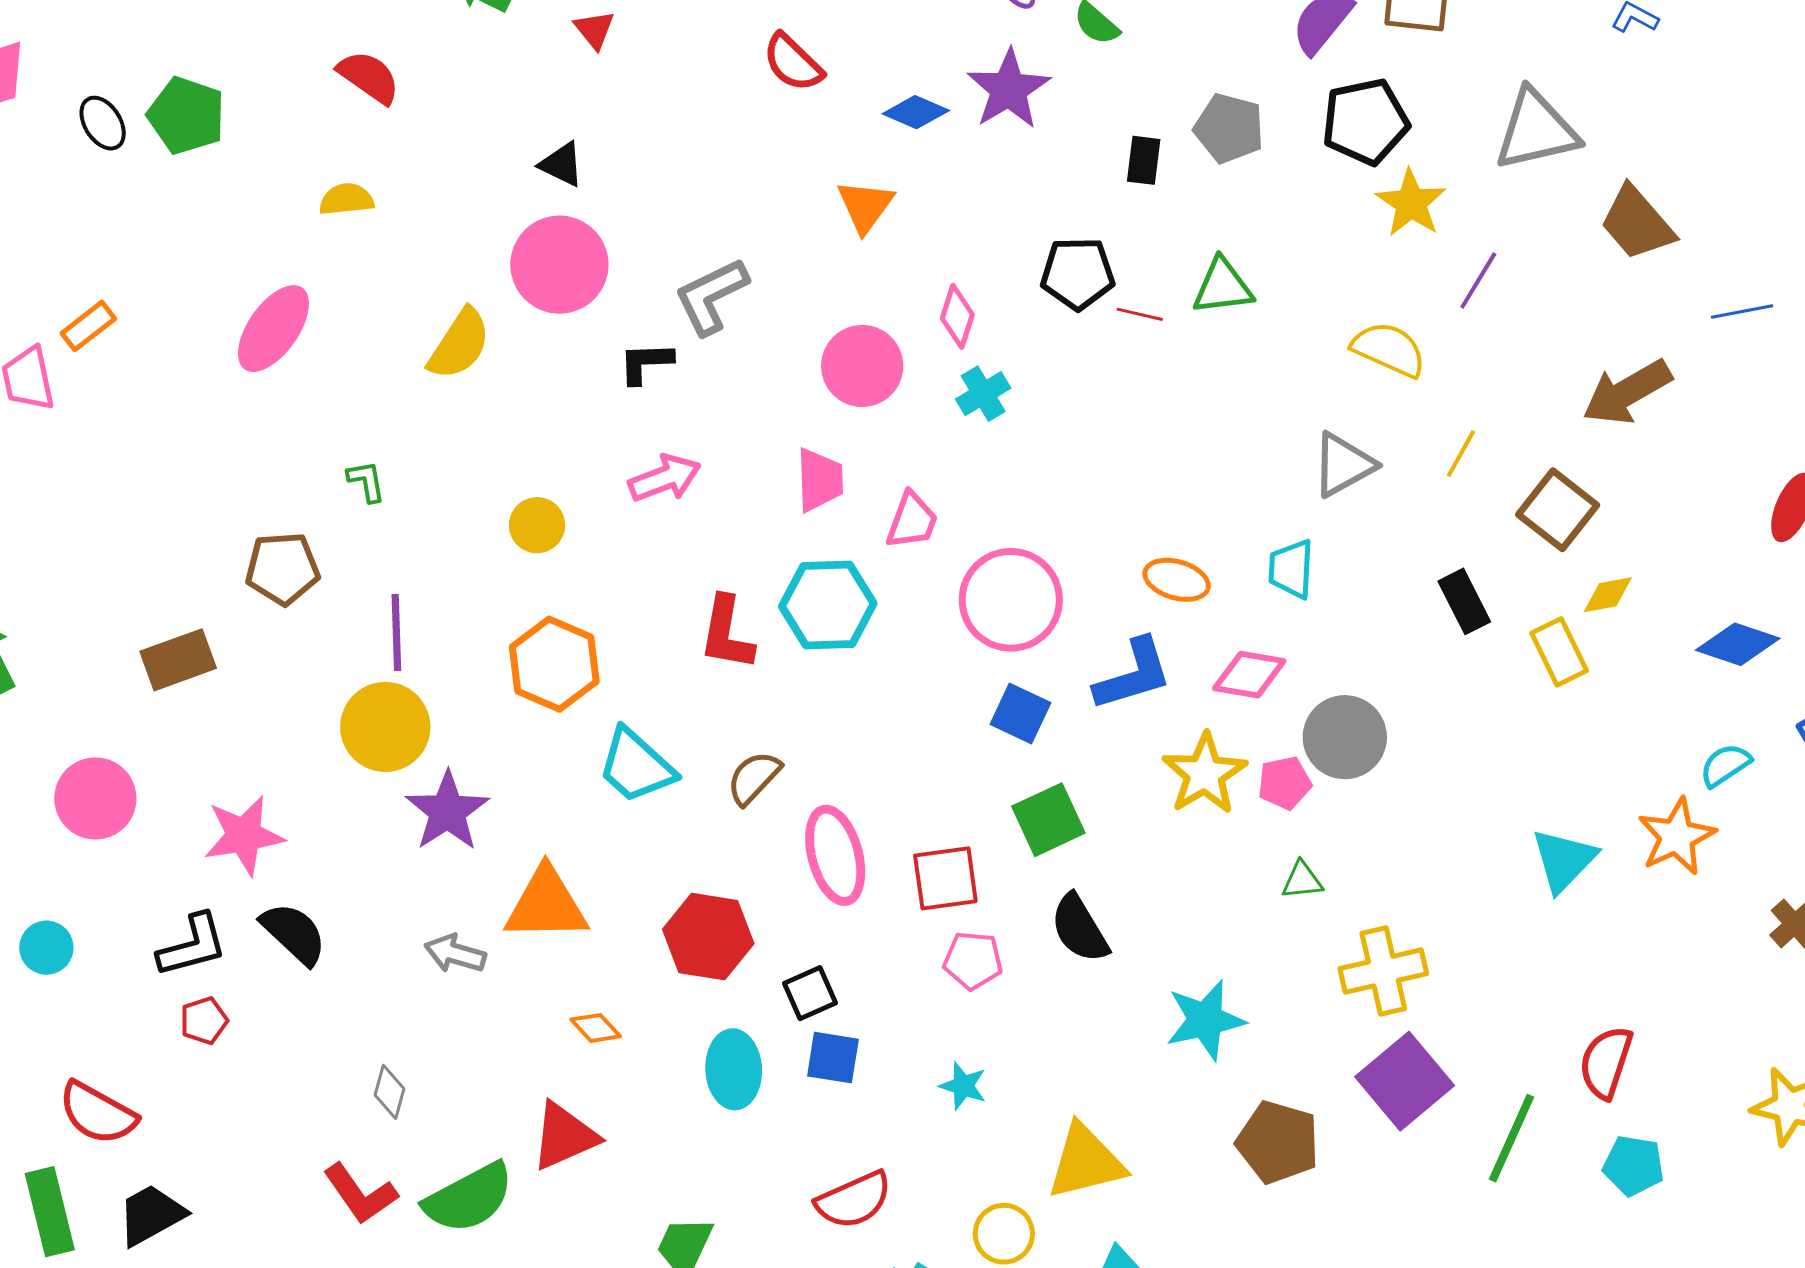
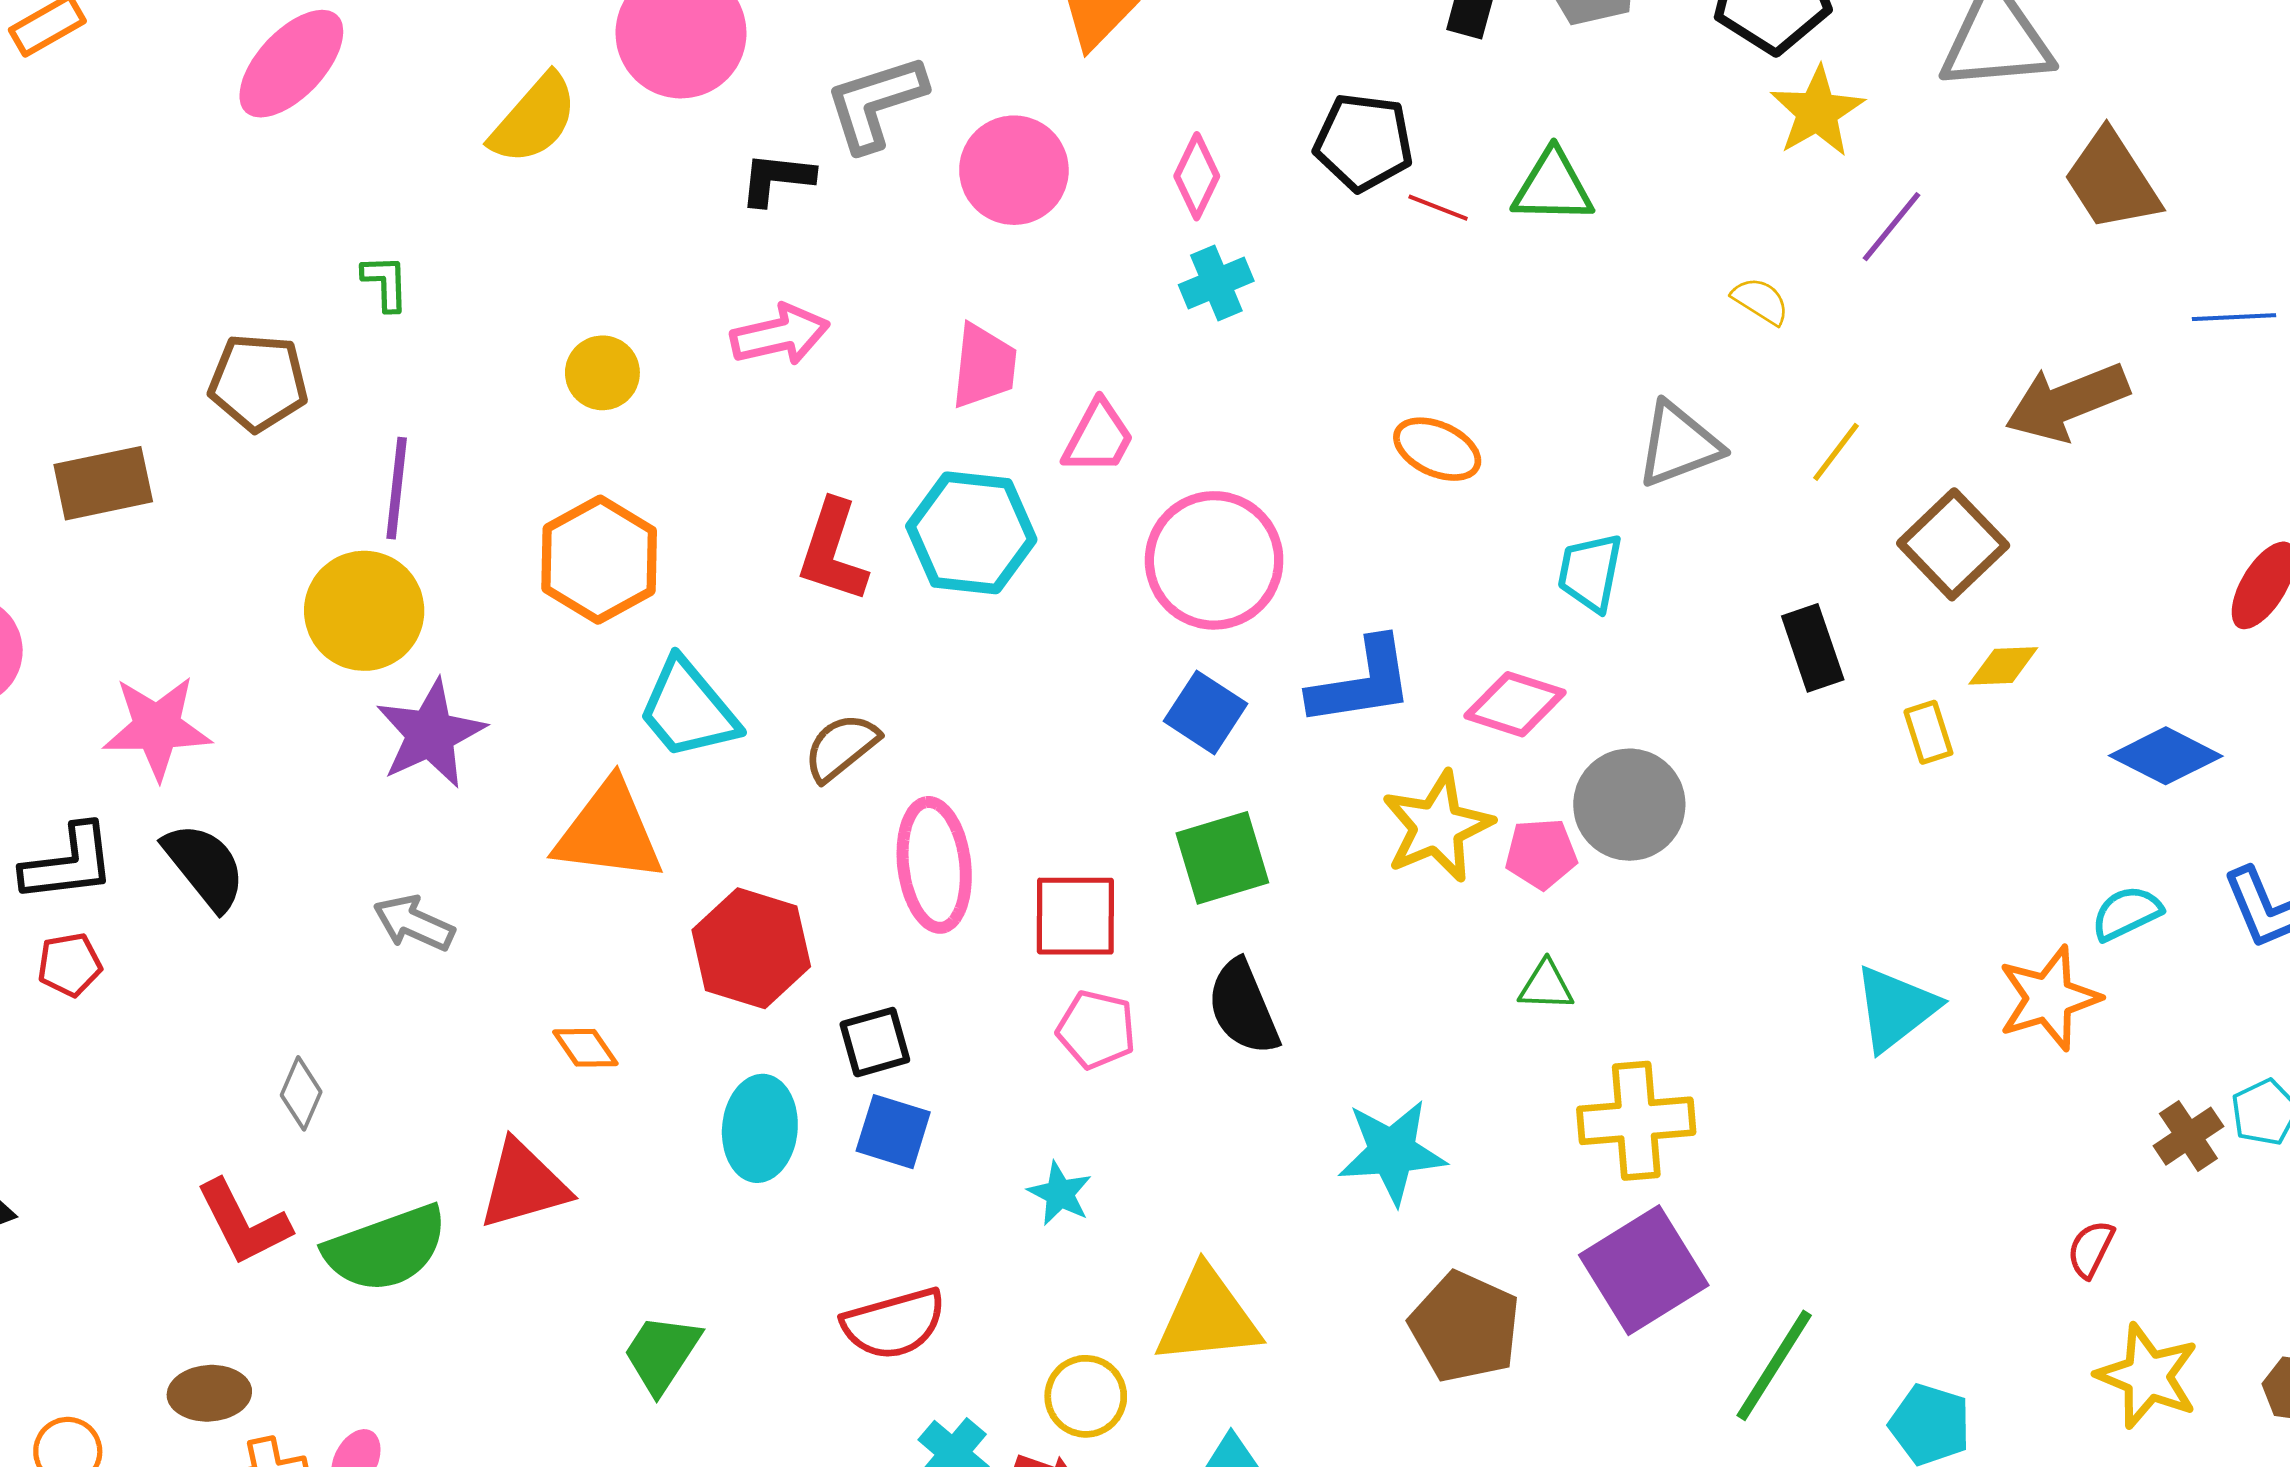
yellow semicircle: (1389, 349) -> (1761, 301), size x0.6
pink circle: (862, 366) -> (1014, 170), moved
orange ellipse: (1177, 580) -> (1437, 449), moved
yellow rectangle: (1559, 652) -> (1928, 732), size x0.7
orange triangle: (546, 905) -> (609, 832), moved
red semicircle: (1606, 1062) -> (2091, 1249), moved, size x0.6

